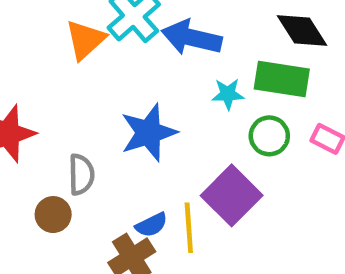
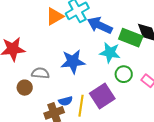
green rectangle: (282, 79) -> (131, 38), moved
cyan star: (228, 94) -> (110, 53), size x1.5
gray semicircle: (81, 174) -> (40, 73), turned -96

